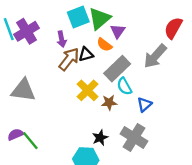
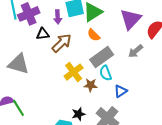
purple triangle: (118, 31) -> (131, 19), moved, size x1.6
purple arrow: (62, 39) -> (58, 17), moved
black triangle: (86, 54) -> (43, 34), moved
gray arrow: (155, 56) -> (136, 51), size x0.7

